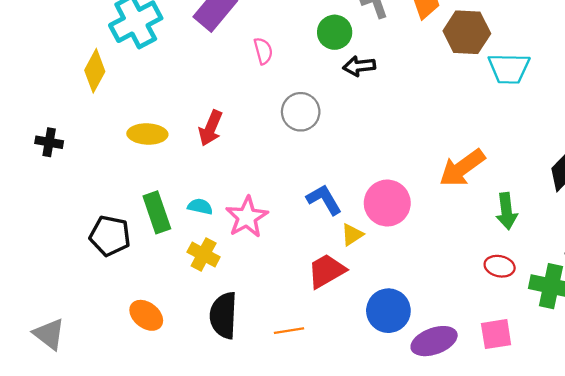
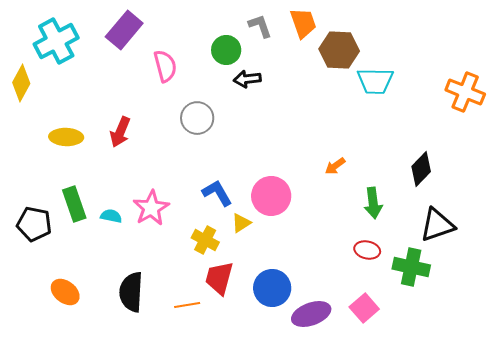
pink semicircle: (263, 51) -> (165, 66), size x1.4
orange arrow: (462, 168) -> (335, 166), size x0.5
cyan semicircle: (200, 207) -> (111, 216), moved
yellow cross: (204, 254) -> (205, 240), moved
red trapezoid: (326, 271) -> (219, 278), moved, turned -45
pink square: (496, 334) -> (364, 308), turned -32

